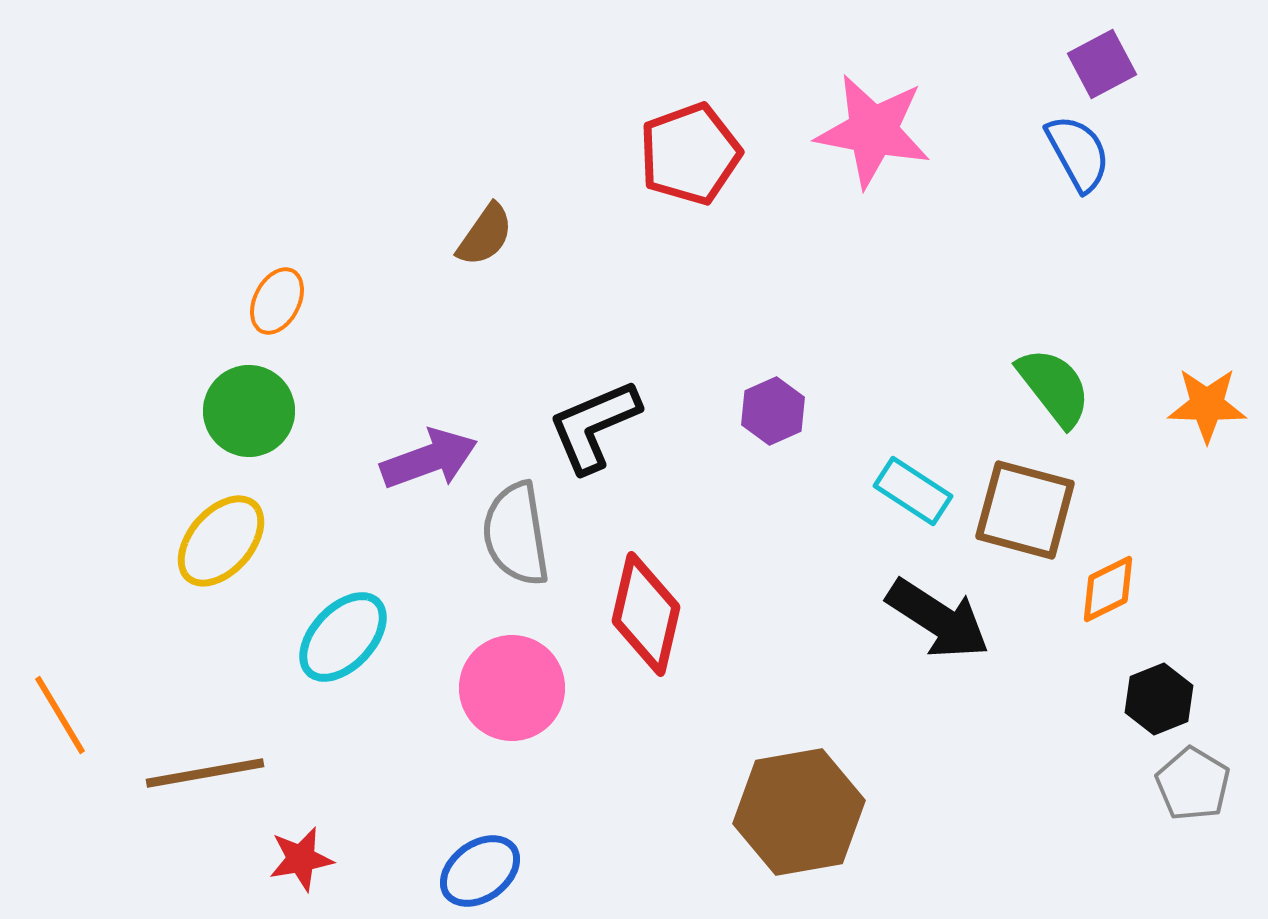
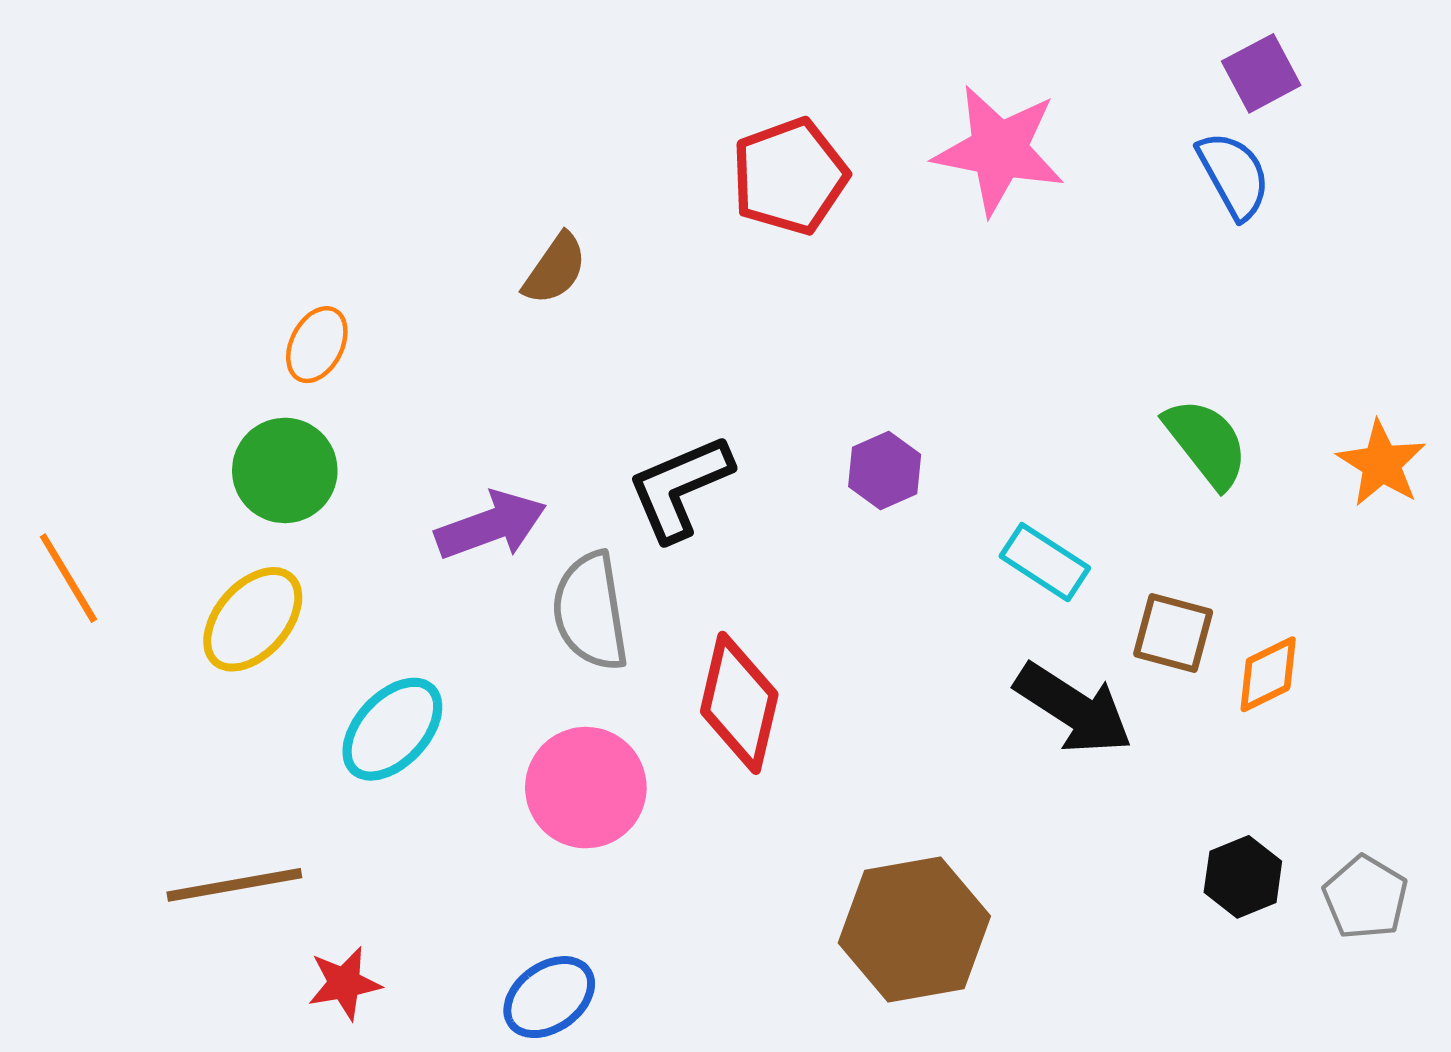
orange star: (1207, 405) -> (1381, 464), turned 30
brown square: (1025, 510) -> (1173, 633), moved, size x0.7
black hexagon: (1159, 699) -> (1243, 877), moved
orange line: (60, 715) -> (68, 578), moved

